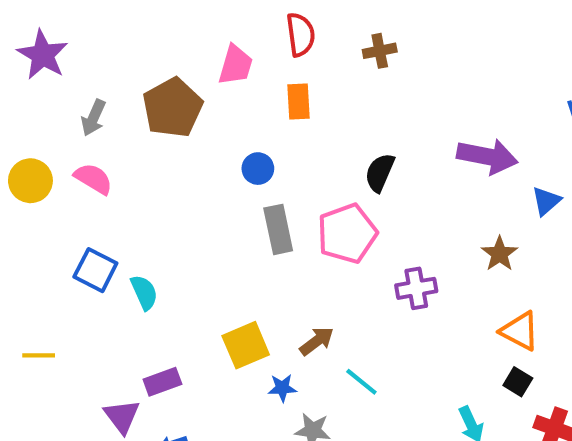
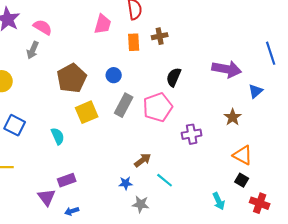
brown cross: (380, 51) -> (160, 36), moved
brown pentagon: (173, 108) -> (72, 78), moved
pink semicircle: (93, 179) -> (43, 27), moved
gray rectangle: (278, 229) -> (124, 105), turned 40
blue square: (95, 270) -> (15, 125), moved
yellow square: (246, 345) -> (87, 112), moved

